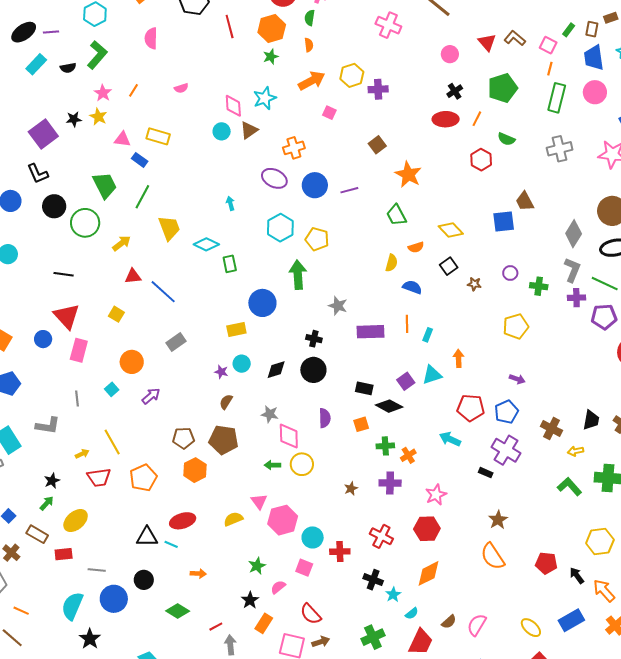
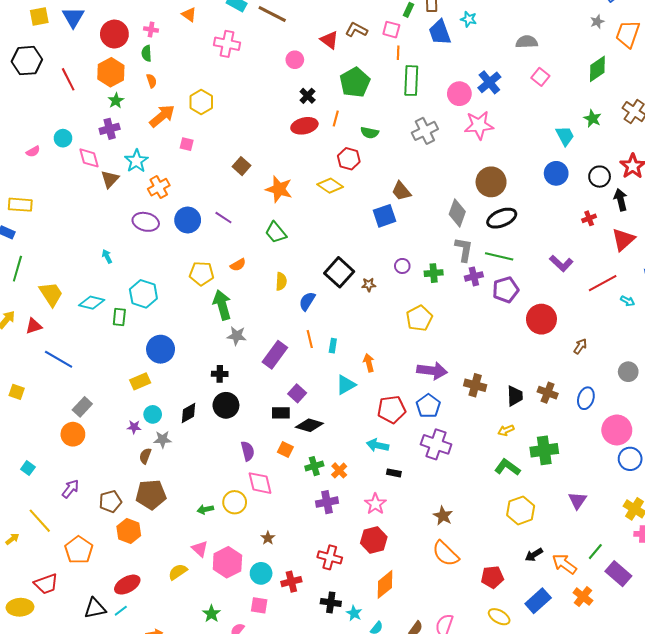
purple cross: (378, 89) -> (110, 129), moved
pink circle: (595, 92) -> (459, 94), moved
cyan star: (265, 98) -> (136, 161), moved
cyan circle: (222, 131) -> (63, 138), moved
purple line: (349, 190) -> (223, 218), turned 60
cyan hexagon: (280, 228) -> (143, 294), moved
yellow diamond: (451, 230) -> (330, 186), moved
orange semicircle: (416, 247) -> (238, 265), moved
green rectangle: (230, 264) -> (119, 317), turned 30
black square: (449, 266) -> (339, 272), size x1.6
green arrow: (298, 275) -> (222, 305), moved
red triangle: (133, 276) -> (34, 326), moved
blue semicircle: (412, 287) -> (307, 301), turned -66
purple rectangle: (370, 332) -> (275, 355), turned -40
orange circle: (132, 362) -> (73, 434), moved
purple arrow: (517, 379) -> (432, 371), size x1.8
purple square: (406, 381) -> (297, 393), moved
purple arrow: (151, 396) -> (70, 489), moved
gray star: (270, 414) -> (163, 439), moved
orange square: (361, 424) -> (285, 450), turned -35
brown cross: (552, 428) -> (475, 385), moved
pink diamond: (289, 436) -> (260, 483), moved
black rectangle: (486, 473) -> (394, 473), moved
red trapezoid: (99, 477) -> (46, 584), moved
brown star: (351, 488) -> (268, 538), moved
yellow ellipse: (76, 521) -> (20, 607), turned 50
yellow hexagon: (600, 542) -> (521, 510), moved
cyan line: (171, 544) -> (121, 611), turned -48
red pentagon: (546, 563) -> (492, 577), moved
black arrow: (577, 576) -> (534, 555), turned -72

